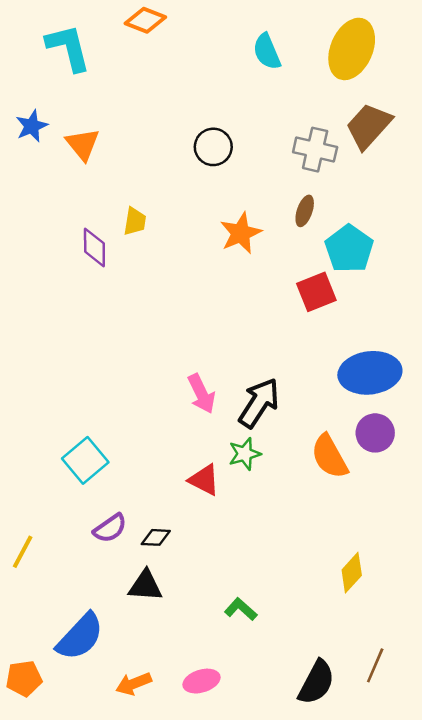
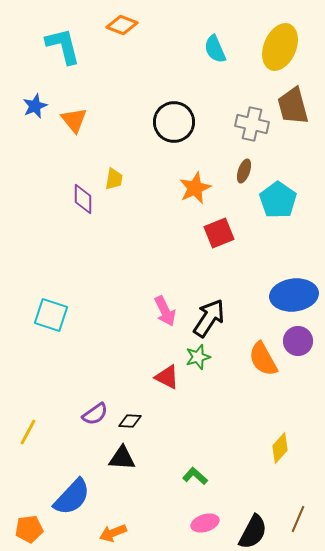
brown trapezoid: (369, 126) -> (293, 106), turned -57
black circle: (213, 147) -> (174, 122), size x1.4
red square: (316, 292) -> (219, 233), moved
cyan square: (85, 460) -> (51, 315), moved, turned -32
pink ellipse: (201, 681) -> (205, 523), moved

